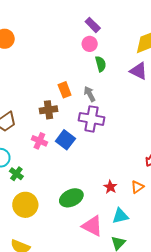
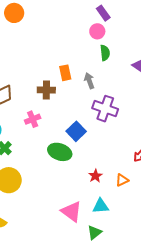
purple cross: (91, 119) -> (105, 109), moved
blue square: (65, 140) -> (76, 131), moved
pink cross: (39, 141) -> (33, 119), turned 35
green ellipse: (71, 198) -> (60, 152), moved, turned 35

